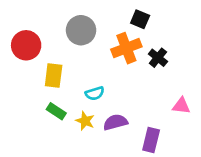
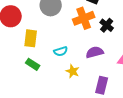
yellow star: (85, 121) -> (73, 71), moved
purple semicircle: (115, 122) -> (95, 52), moved

